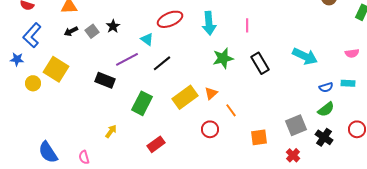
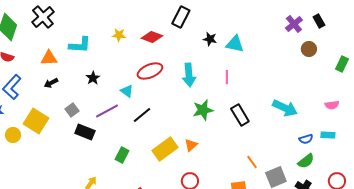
gray square: (92, 31) -> (72, 110), moved
green rectangle: (142, 103) -> (122, 155), size x0.7
orange line: (231, 110) -> (252, 162), moved

